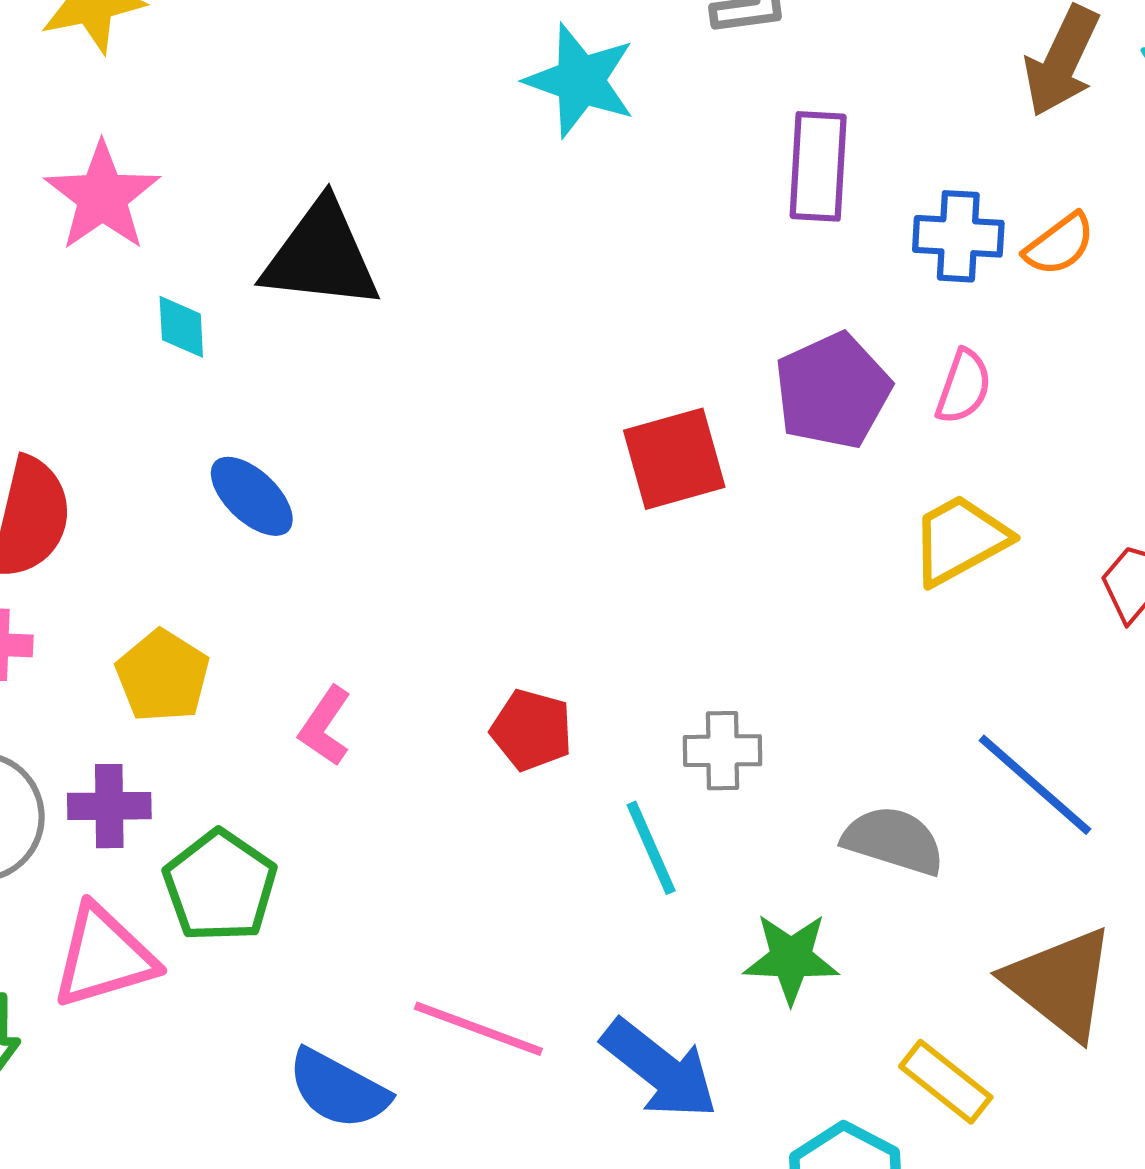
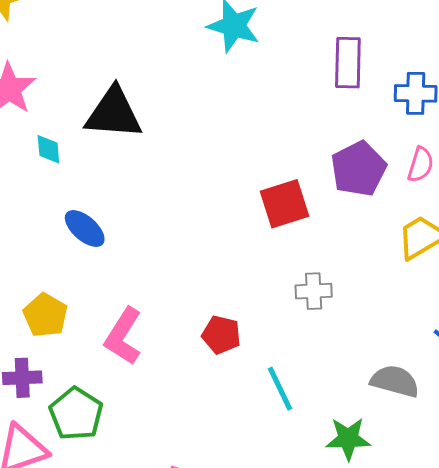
pink L-shape: (325, 726) -> (123, 336), size x1.5
gray cross: (722, 751) -> (314, 291), moved

